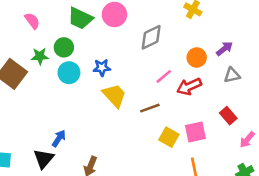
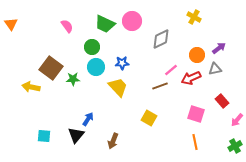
green star: (40, 56) -> (73, 79), moved
gray triangle: (232, 75) -> (215, 69), moved
yellow trapezoid: (114, 95) -> (118, 87), moved
brown line: (150, 108) -> (160, 86), moved
pink square: (195, 132) -> (196, 114), turned 30
yellow square: (169, 137) -> (149, 118), moved

